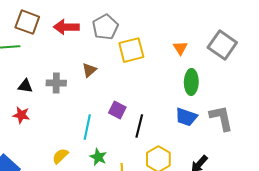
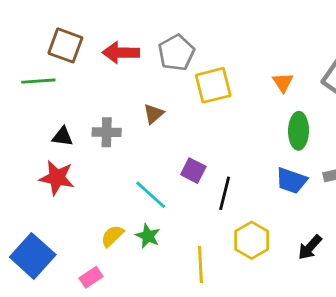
red star: (21, 115) -> (57, 178), size x1.4
cyan line: (87, 127) -> (151, 195), turned -60
green star: (98, 157) -> (148, 236), moved

